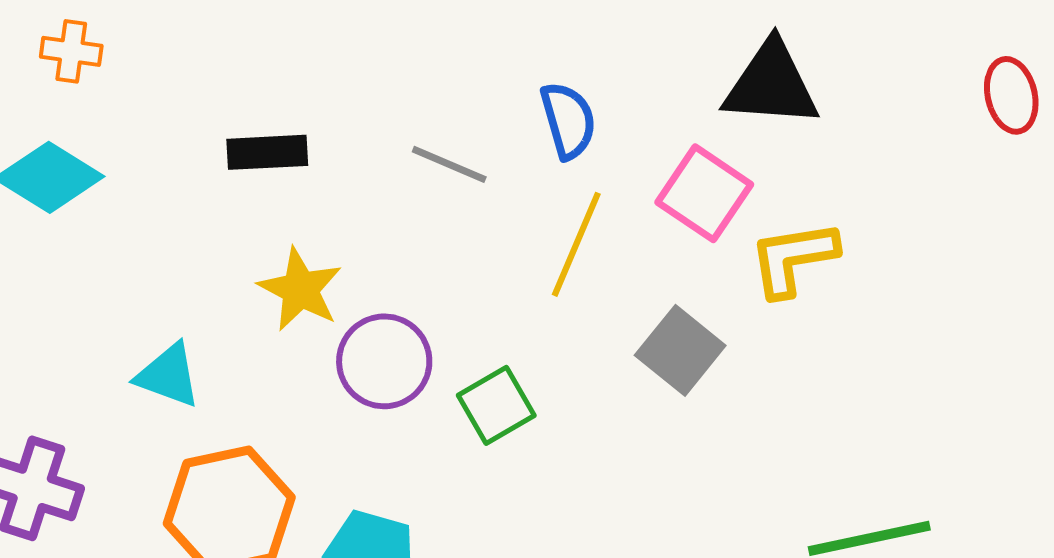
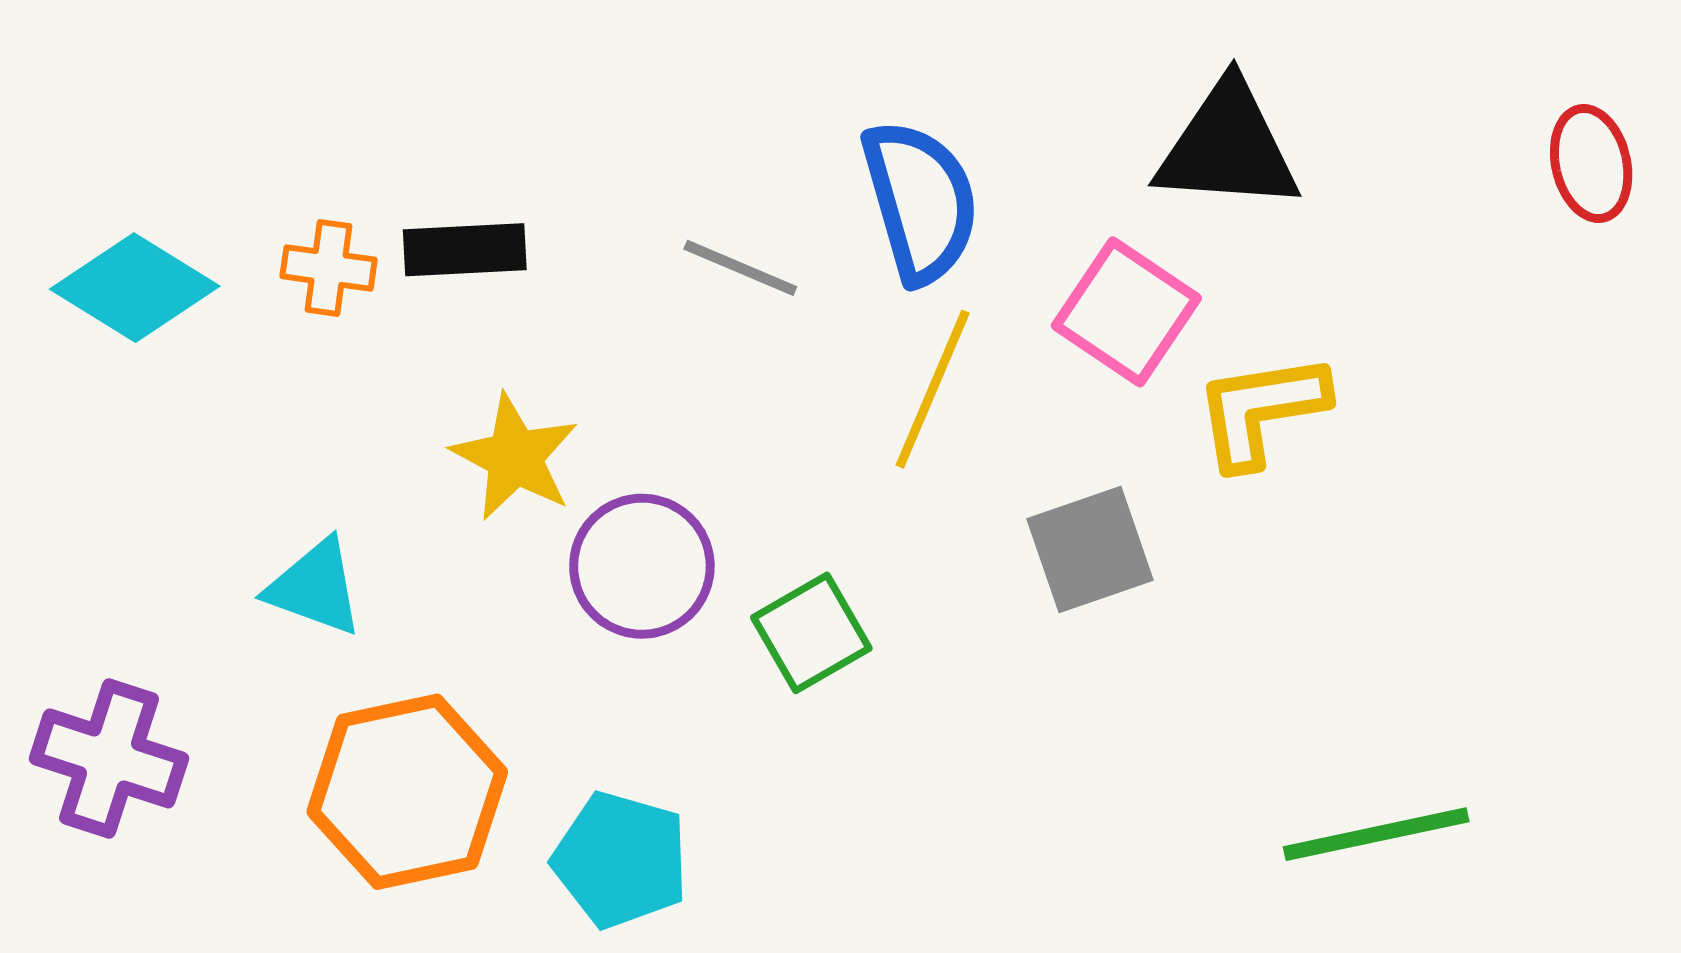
orange cross: (71, 51) -> (329, 268), moved
blue semicircle: (568, 120) -> (920, 201), size x1.4
gray square: (680, 350) -> (1090, 550), turned 32

